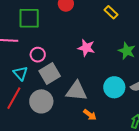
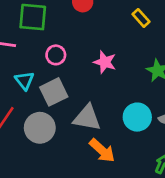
pink circle: (38, 55) -> (56, 55), moved
cyan triangle: (20, 73) -> (25, 81), moved
orange arrow: (90, 115) -> (102, 151), size x1.5

